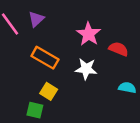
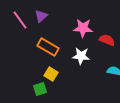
pink star: (89, 34) -> (83, 28), turned -30
green square: (35, 110) -> (40, 89), turned -32

